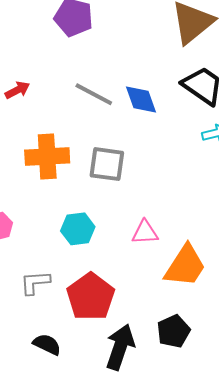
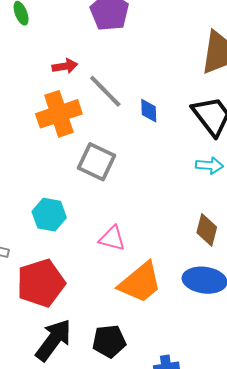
red arrow: (17, 90) -> (65, 66), moved
blue diamond: (141, 100) -> (149, 111), size x0.7
orange cross: (47, 157) -> (59, 114), moved, turned -33

